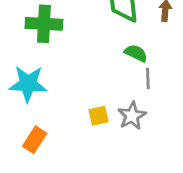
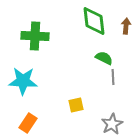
gray star: (132, 116) -> (112, 124), moved

